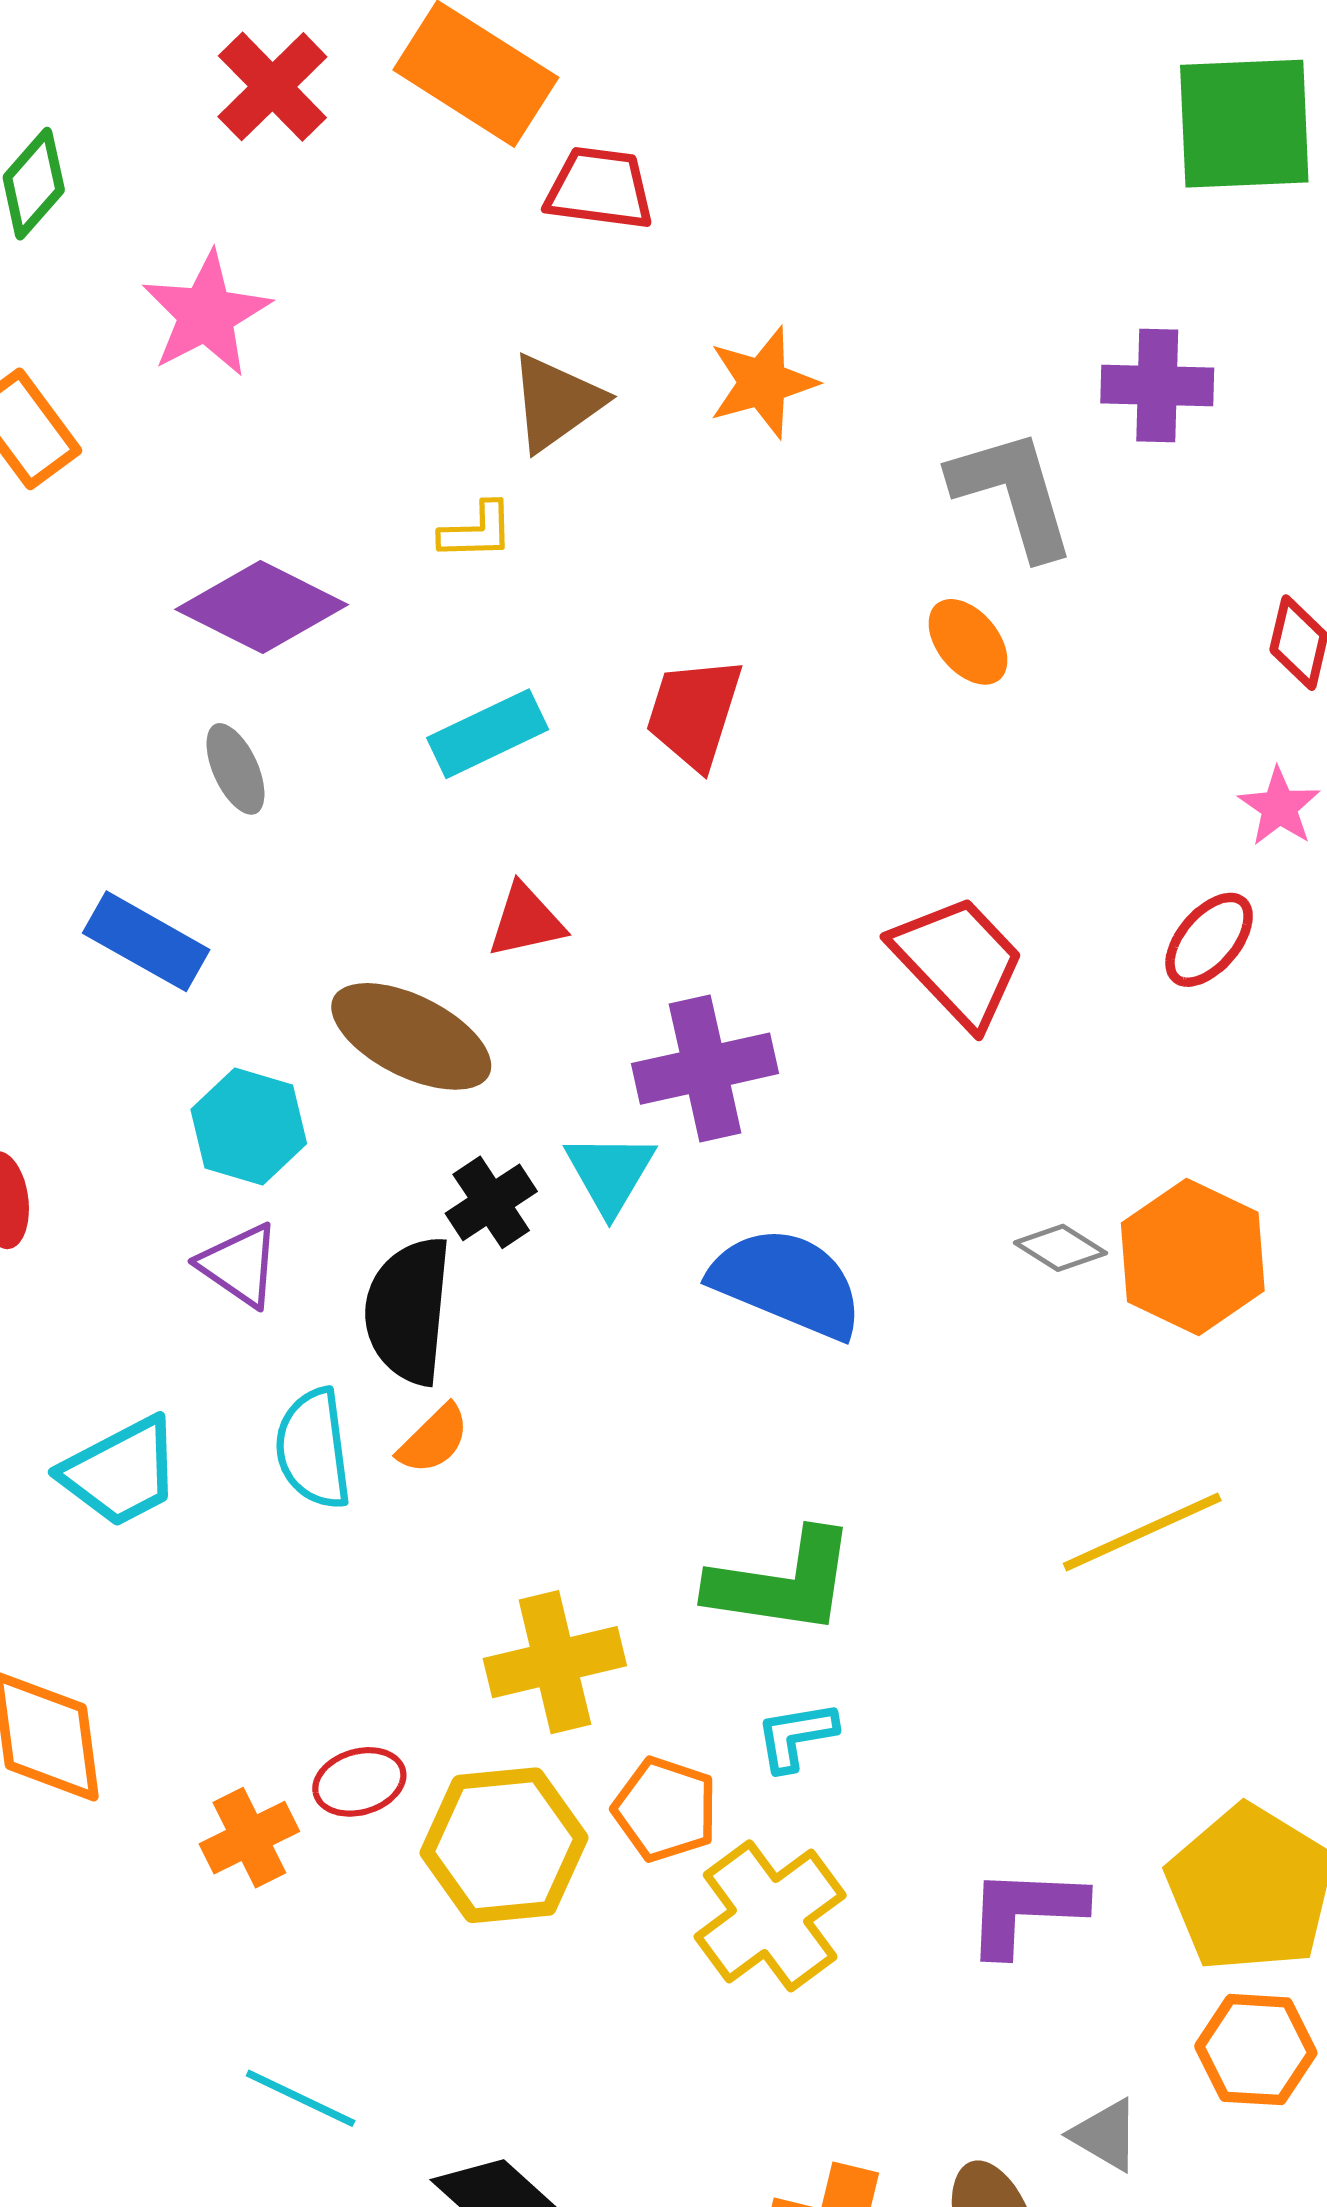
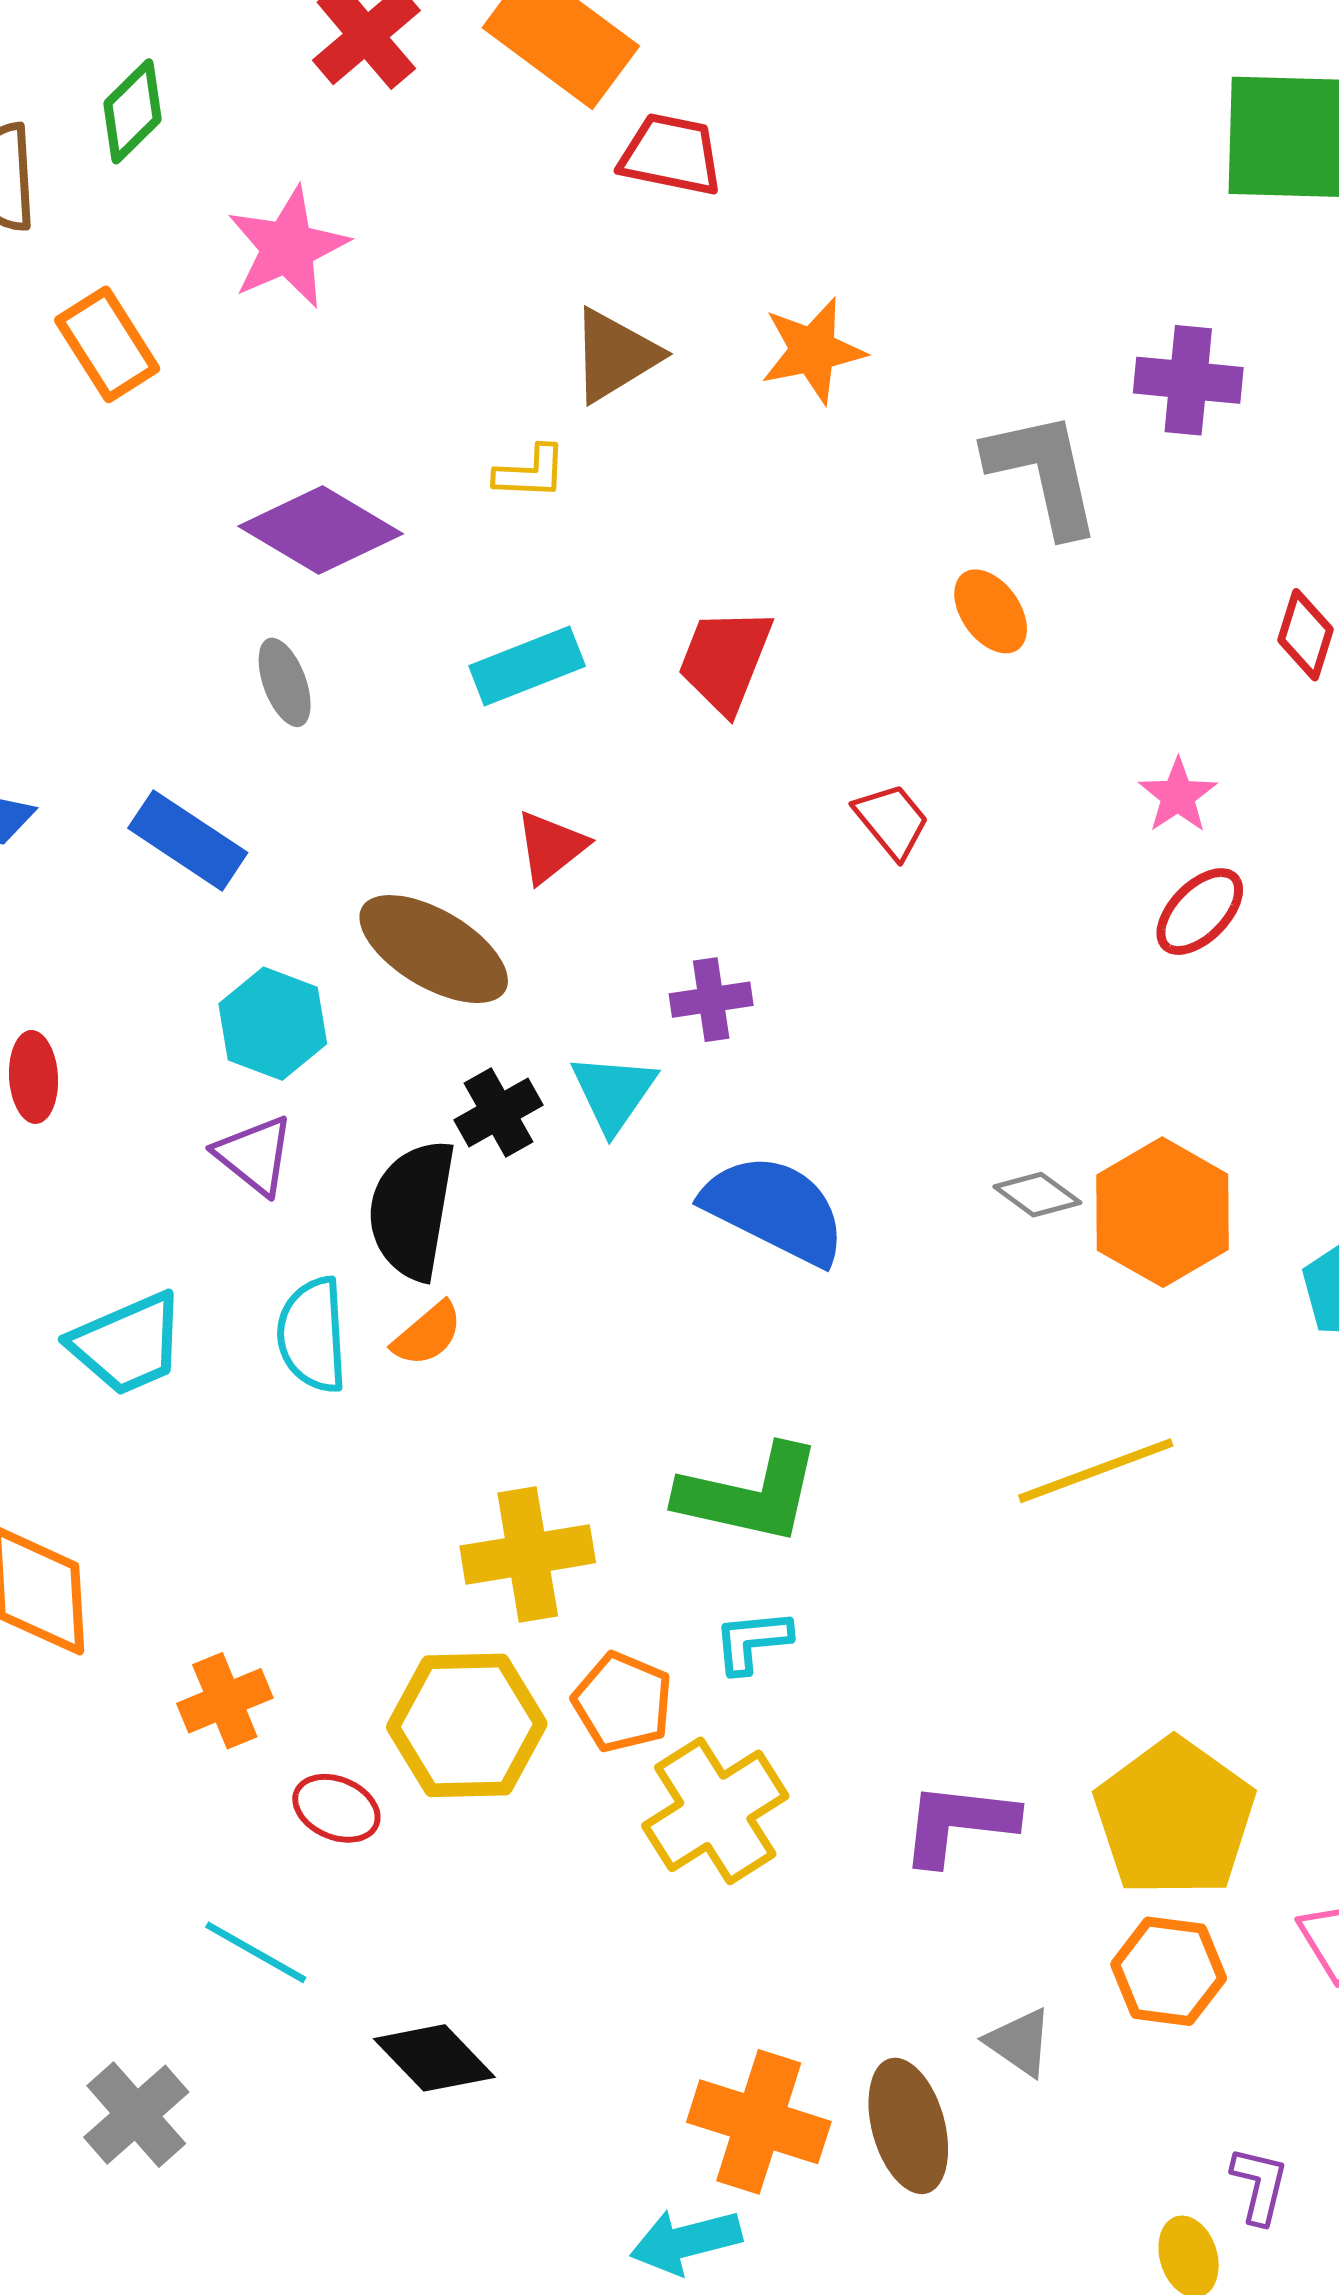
pink star: (1279, 807) -> (1178, 796), moved
red triangle: (526, 921) -> (551, 847), turned -30
red trapezoid: (958, 961) -> (892, 821), moved, size x0.6
purple cross: (705, 1069) -> (711, 1000), size x0.6
red ellipse: (359, 1782) -> (336, 1808), moved, turned 36

